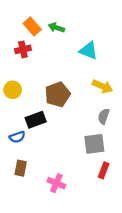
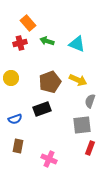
green arrow: (56, 28) -> (47, 41), moved
yellow arrow: (102, 86) -> (78, 80), moved
black rectangle: (36, 120) -> (42, 109), moved

